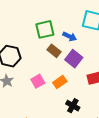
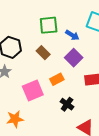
brown rectangle: (54, 51) -> (43, 53), moved
pink square: (38, 81) -> (33, 90), moved, size x1.5

